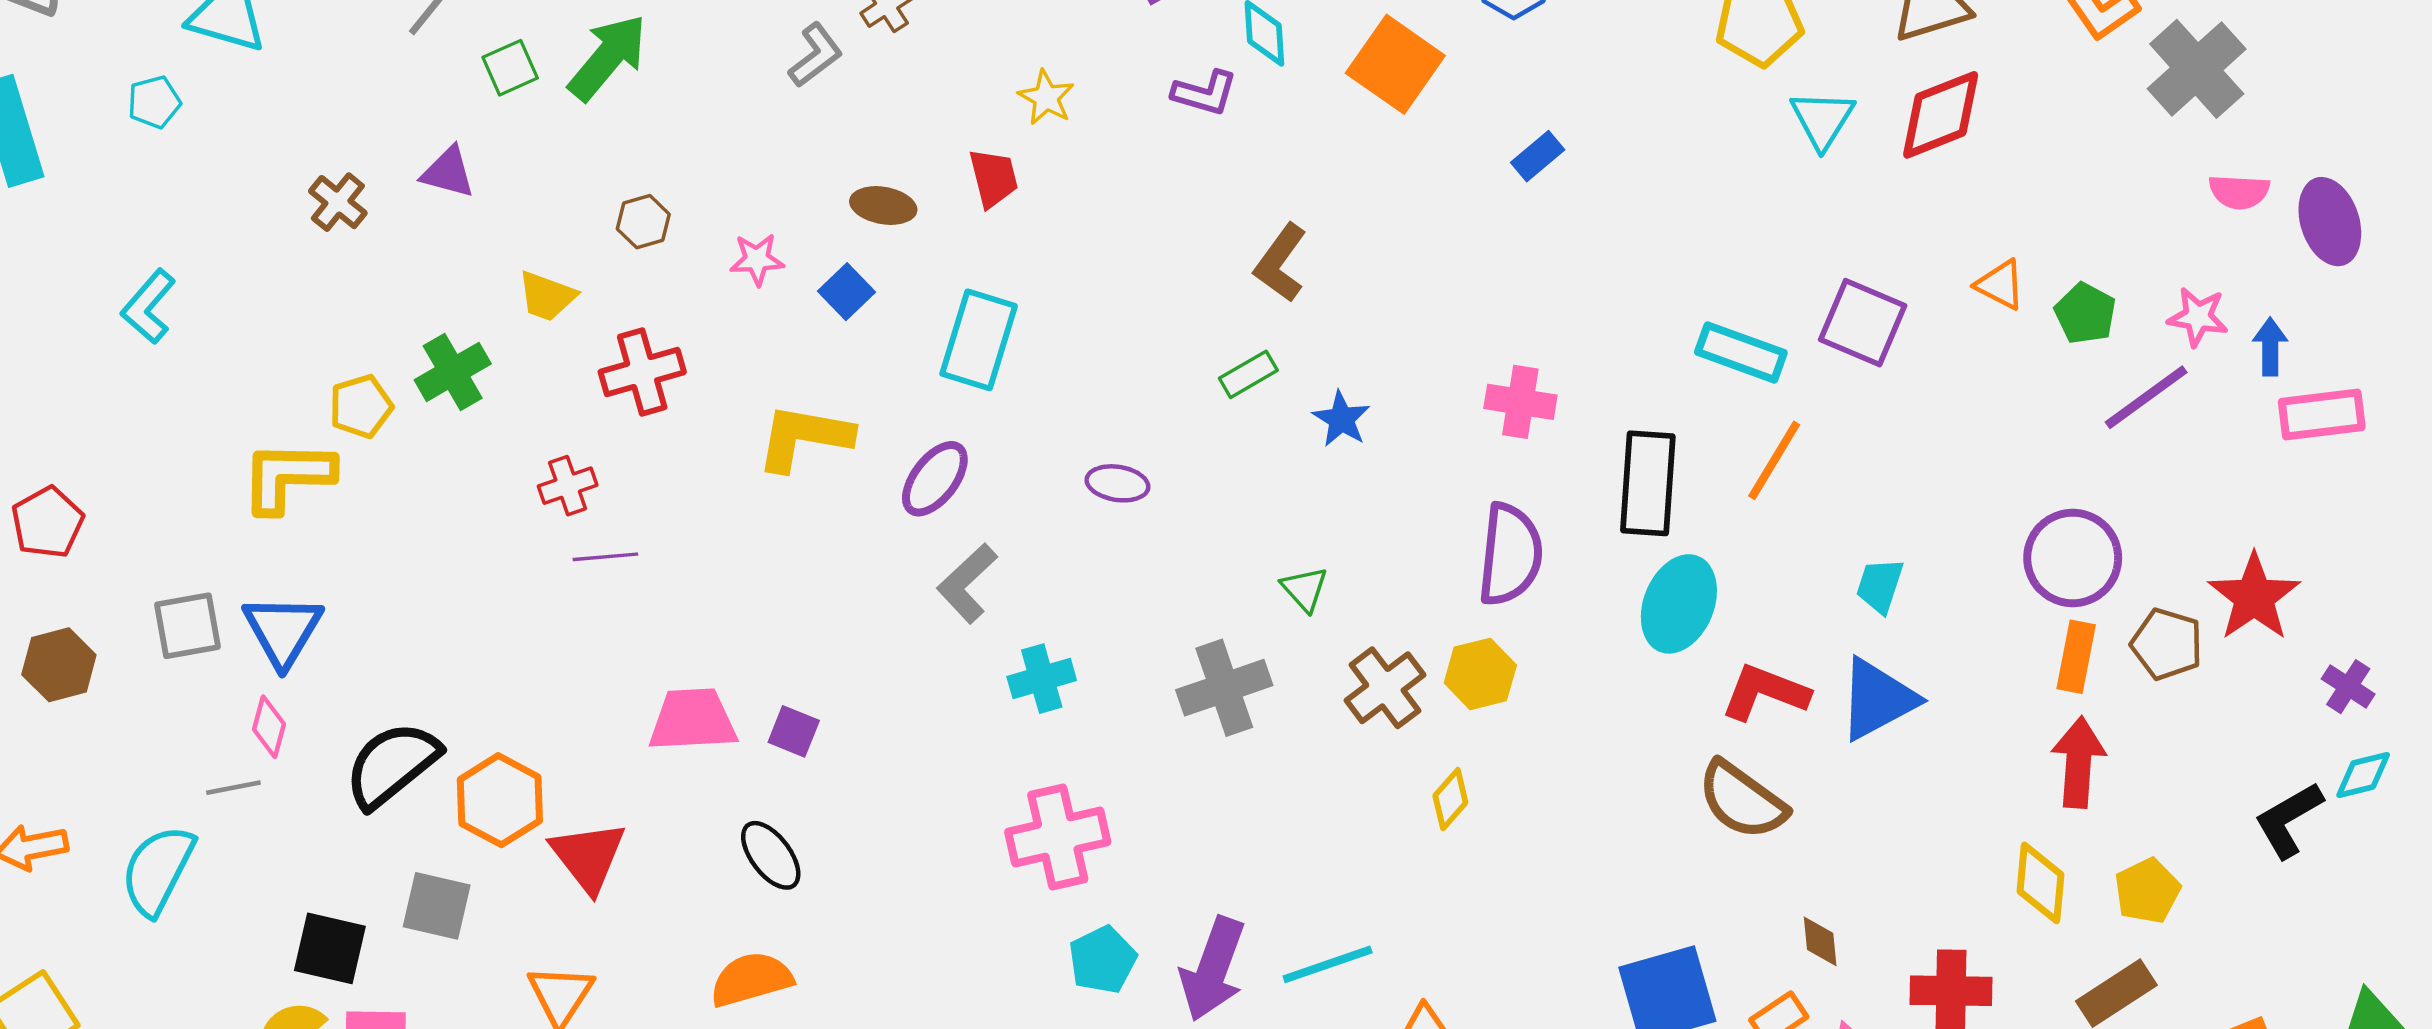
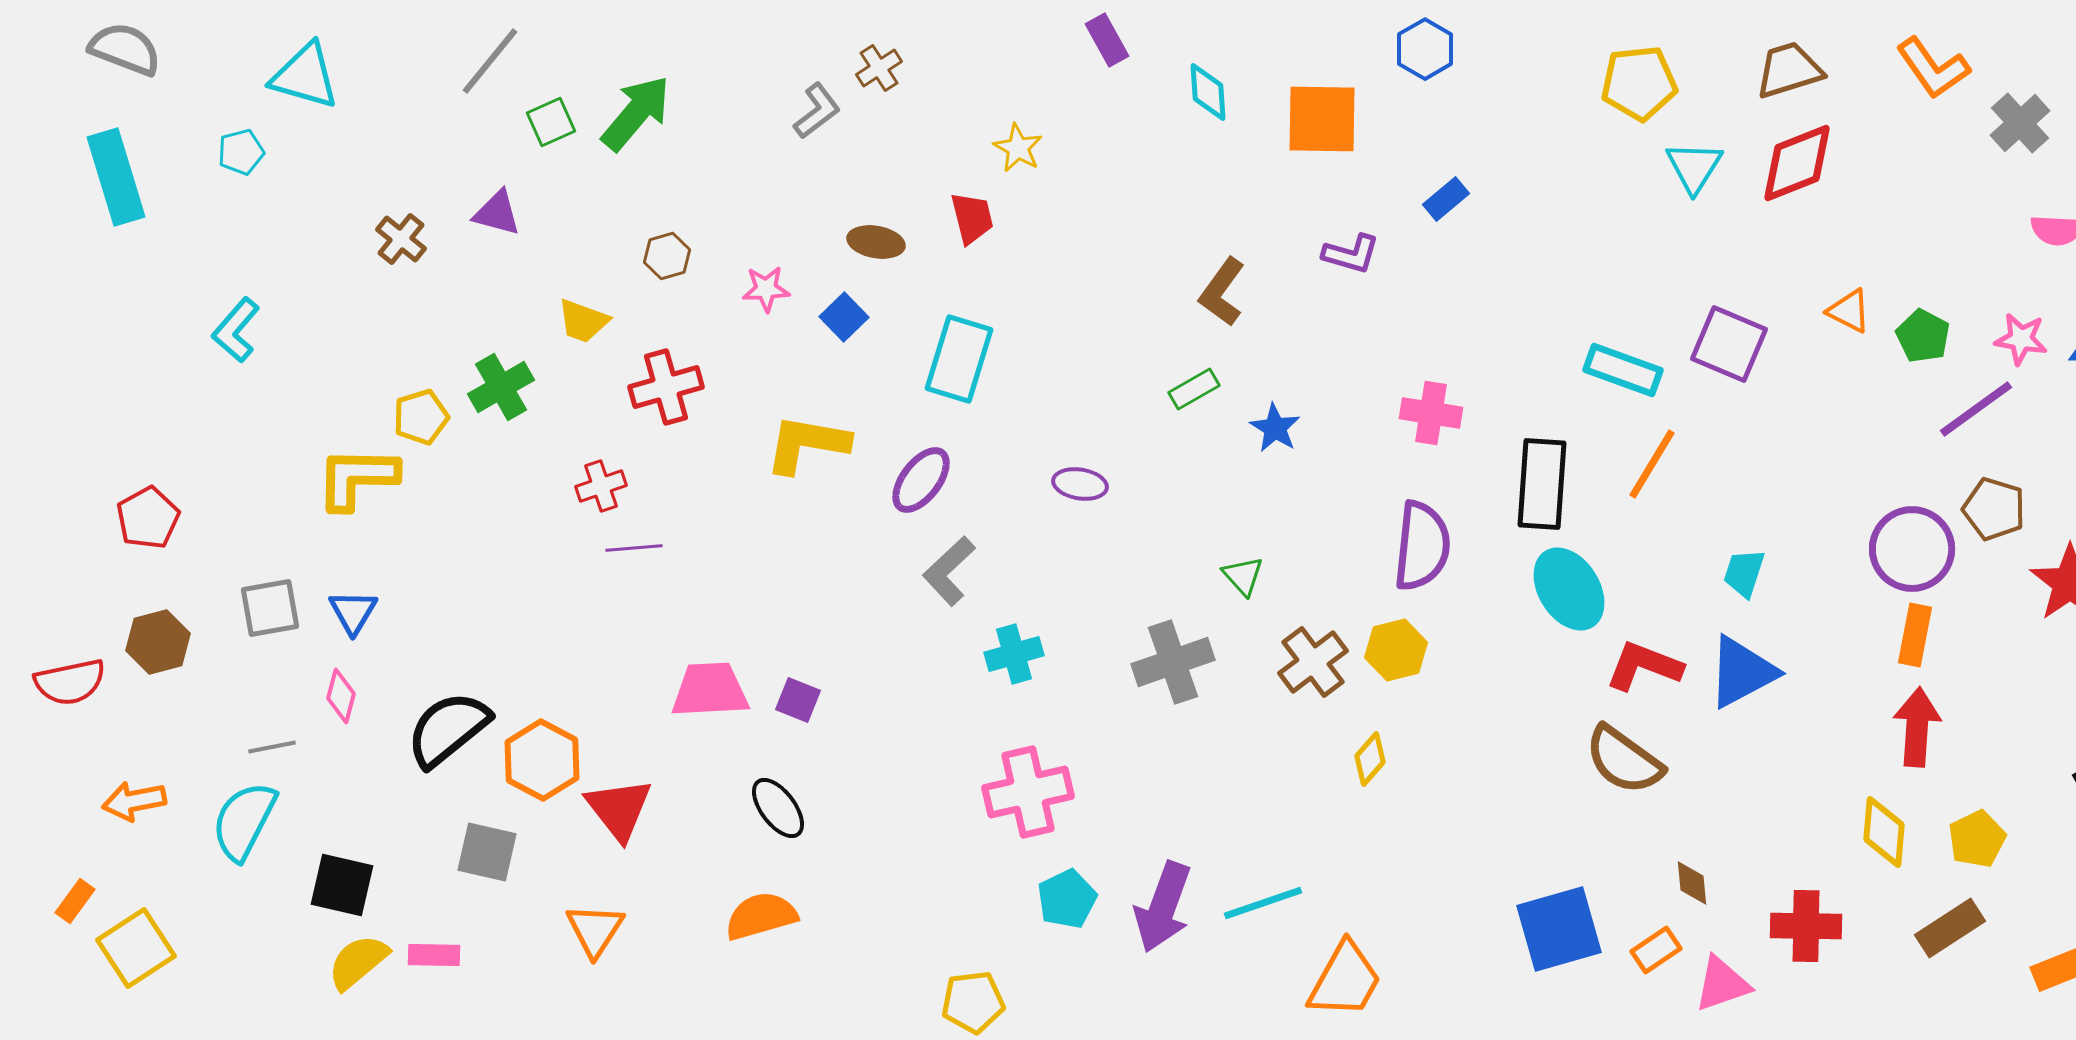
orange square: (1395, 64) -> (1322, 119), turned -34
gray cross: (2197, 69) -> (2020, 123), size x0.7
purple L-shape: (1205, 93) -> (1351, 254), moved
cyan ellipse: (1679, 604) -> (1569, 589), turned -54
blue triangle: (283, 630) -> (353, 612), size x0.7
brown pentagon: (2167, 644) -> (1994, 509), moved
gray line: (233, 788) -> (272, 747), moved
black square: (330, 948) -> (342, 885), moved

